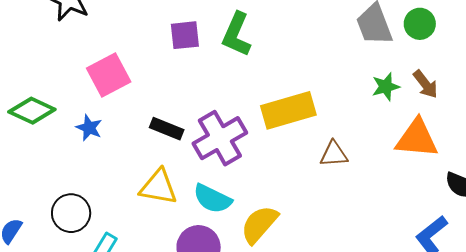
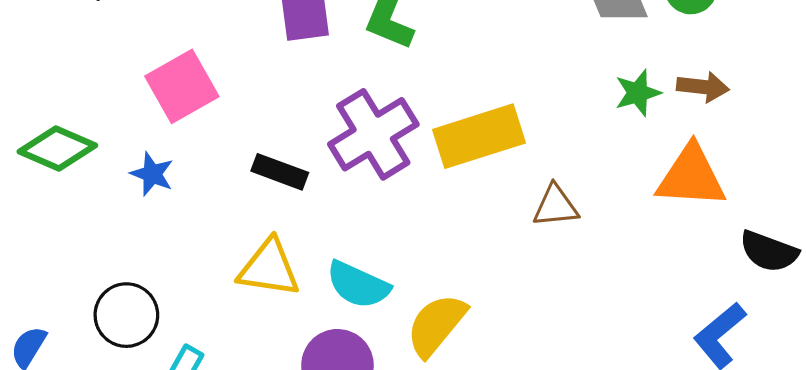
brown arrow: (425, 84) -> (703, 87), turned -44
purple cross: (220, 138) -> (373, 134), moved

